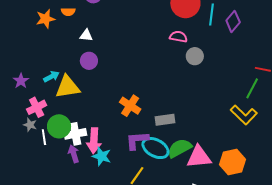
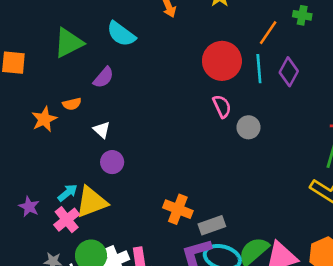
white triangle: (86, 35) -> (102, 130), turned 48
pink semicircle: (178, 37) -> (222, 106), turned 66
pink cross: (37, 107) -> (67, 220), moved
gray rectangle: (165, 120) -> (212, 225), moved

